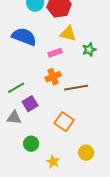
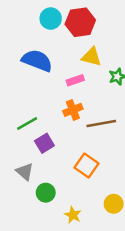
gray triangle: (14, 118) -> (25, 172), moved, turned 35

